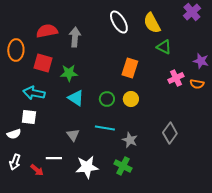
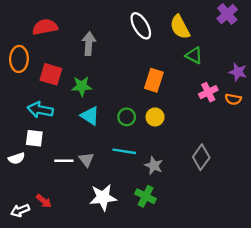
red semicircle: (47, 31) -> (45, 27), moved
white line: (54, 158) -> (64, 161), moved
white arrow: (15, 162) -> (20, 210), moved, turned 49

